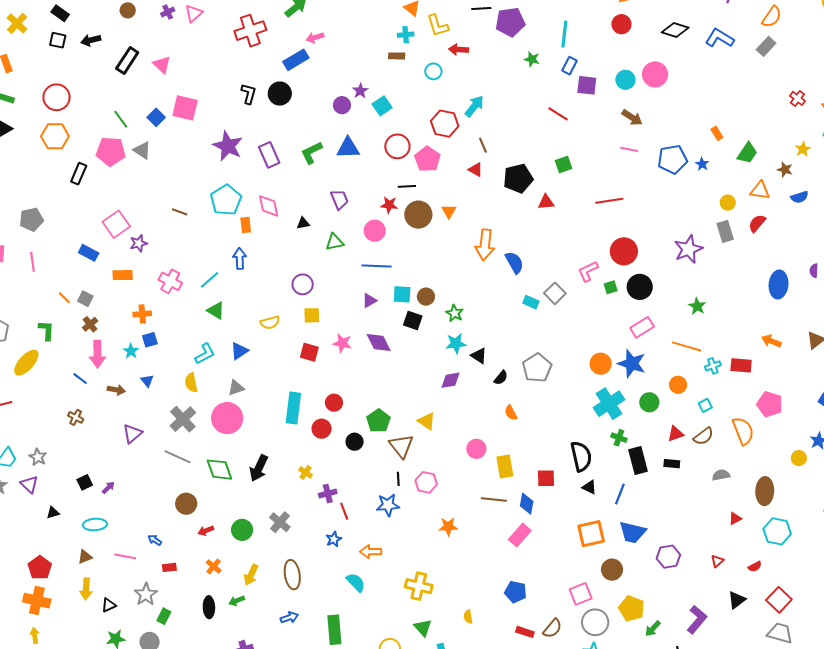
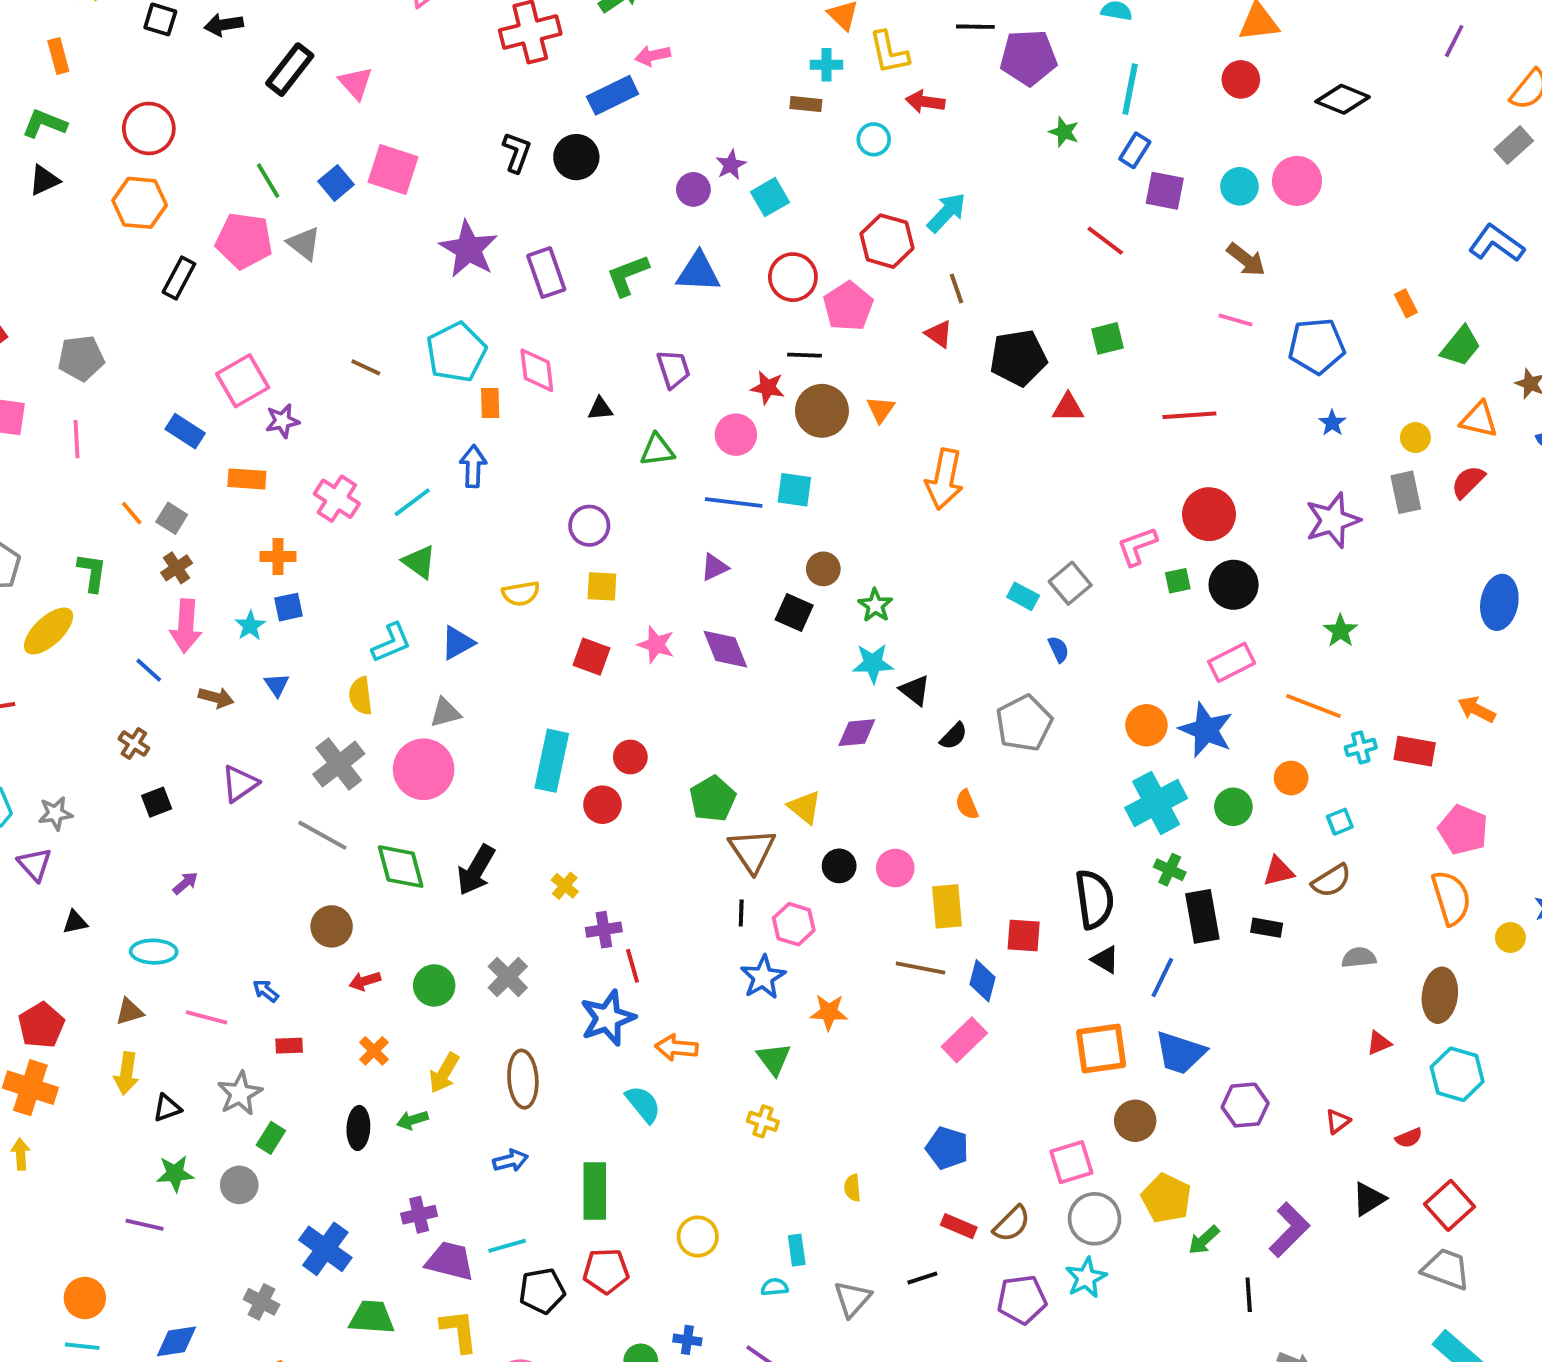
blue L-shape: (720, 38) -> (1496, 243), moved
blue star: (702, 164) -> (1332, 423), moved
blue semicircle: (514, 262) -> (1059, 649), moved, size x0.6
cyan square: (402, 294) -> (794, 490), moved
orange semicircle: (743, 431) -> (1451, 898), moved
black circle: (355, 442) -> (839, 866), moved
gray star: (38, 457) -> (55, 813), turned 30
black square: (85, 482) -> (157, 802), moved
blue star: (388, 505) -> (763, 977), moved, turned -30
blue star: (334, 539) -> (608, 1018), size x1.8
yellow cross: (419, 586) -> (763, 1121), size x0.6
green triangle: (423, 628) -> (774, 1059), moved

